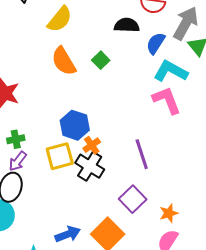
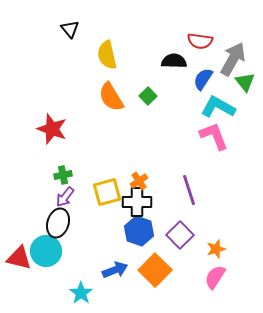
yellow semicircle: (60, 19) -> (107, 55), turned 128
blue hexagon: (75, 125) -> (139, 231), moved
black cross: (90, 166) -> (137, 202), turned -32

